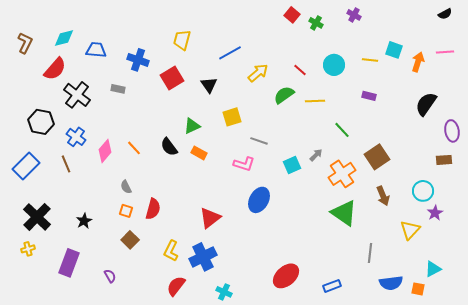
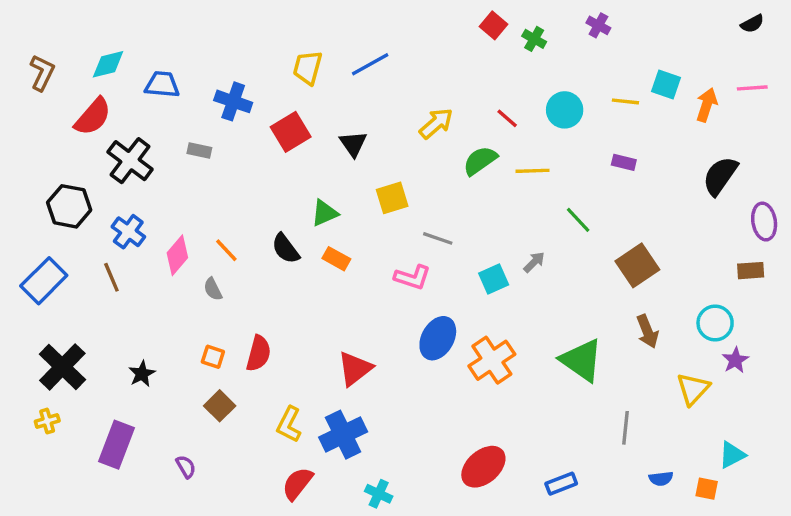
blue line: (230, 53) -> (370, 64), moved
orange cross: (342, 174) -> (492, 360), moved
gray semicircle: (126, 187) -> (213, 289), moved
blue semicircle: (391, 283) -> (661, 479), size x0.6

